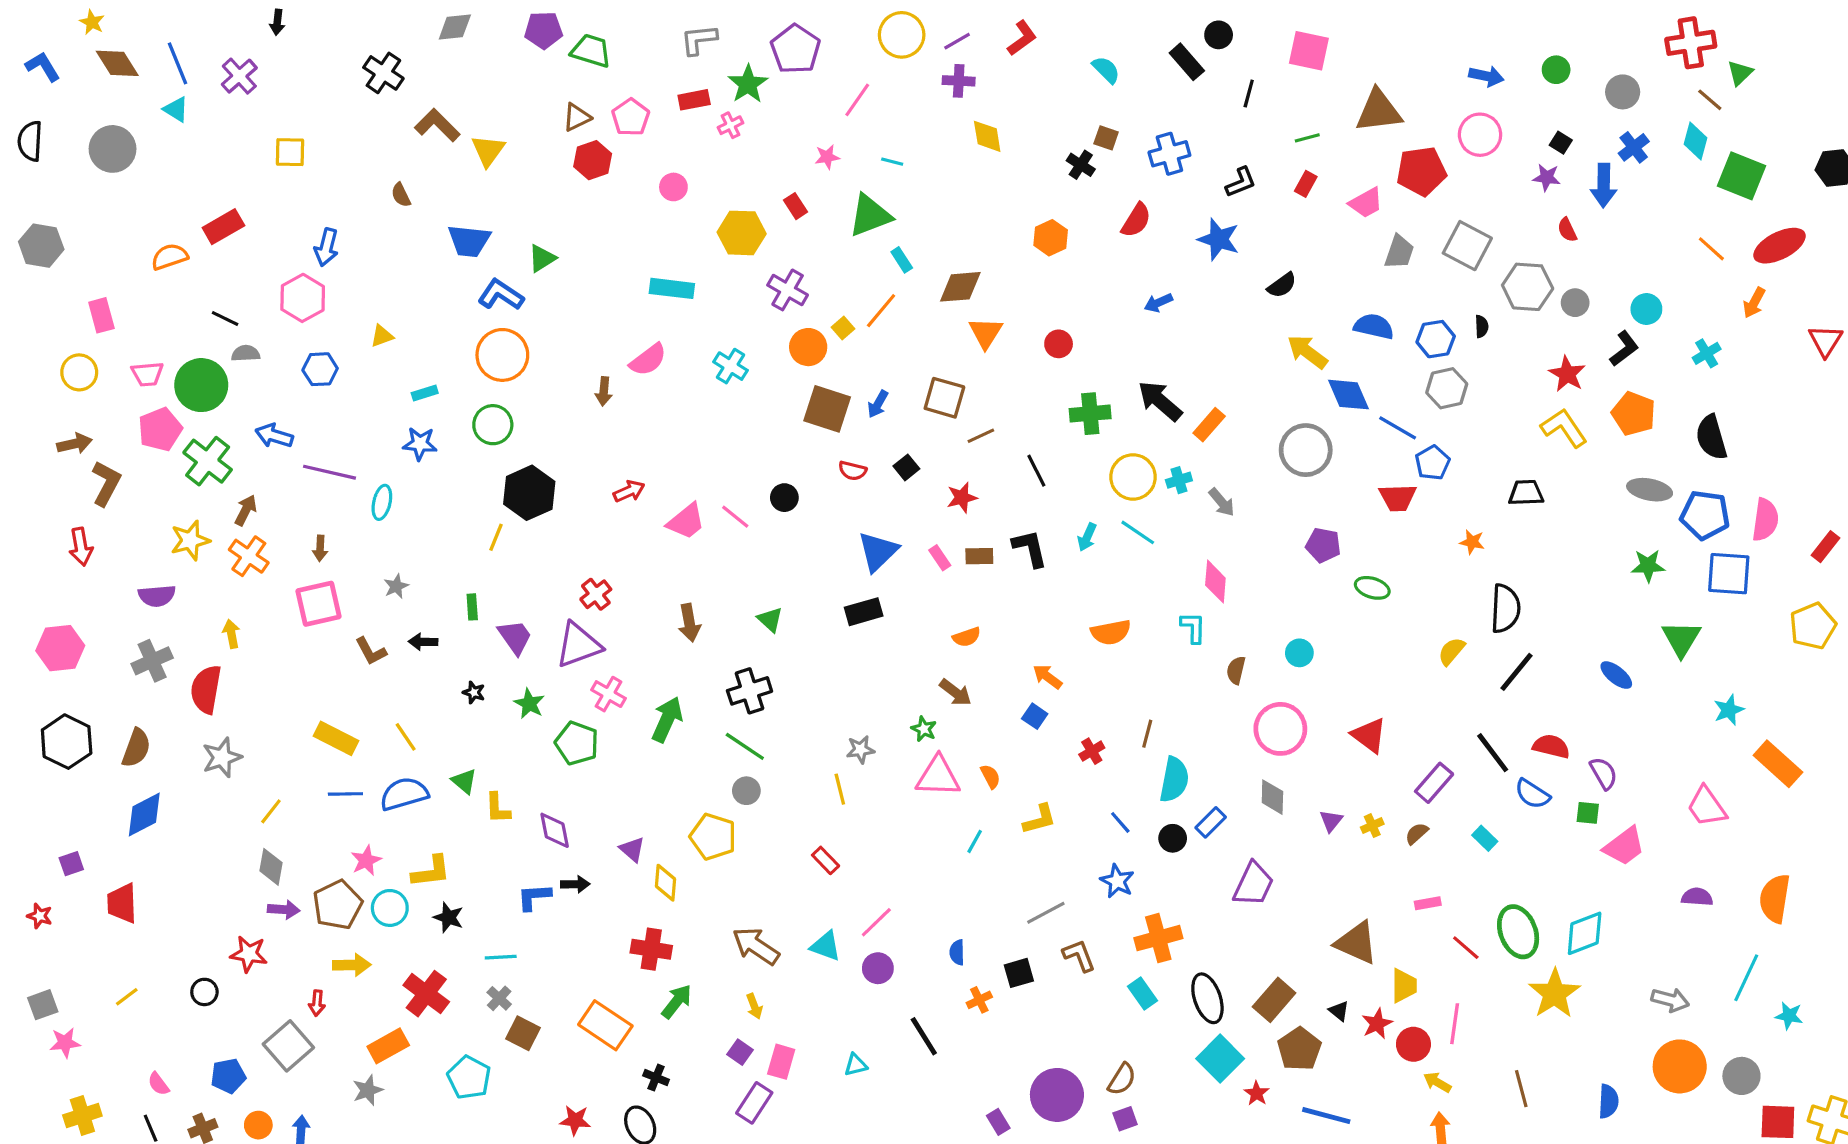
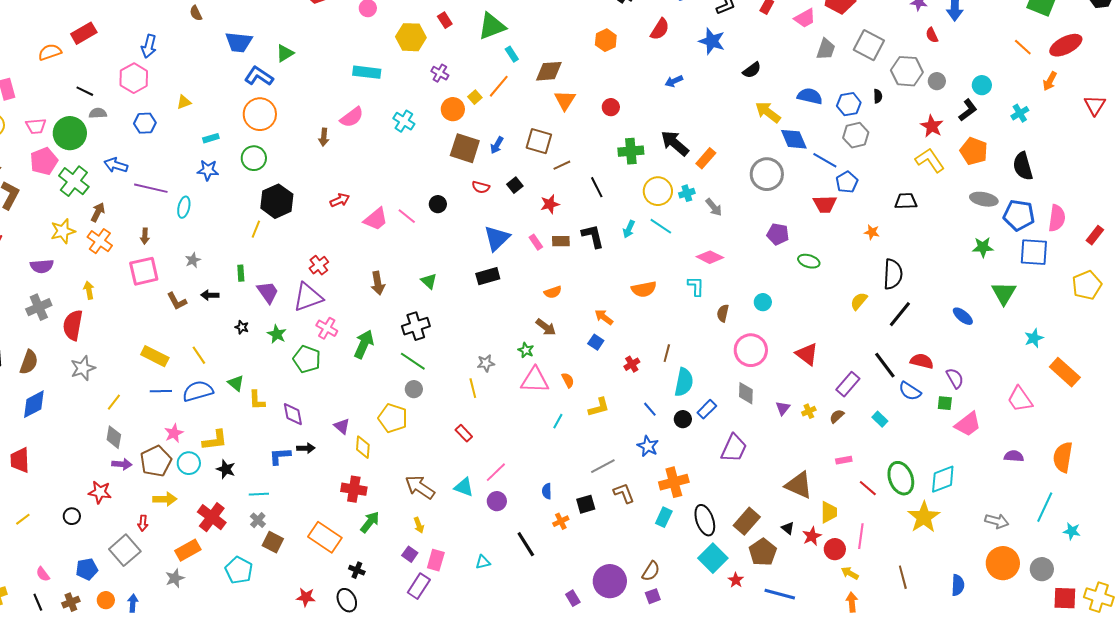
purple cross: (788, 290) -> (440, 73), size x0.7
pink diamond: (1215, 582) -> (710, 257), turned -68
cyan rectangle: (1143, 994) -> (664, 517), turned 60

